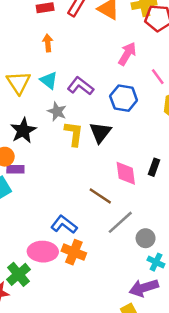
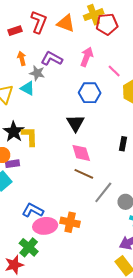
purple L-shape: (80, 86) -> (52, 59), moved
gray star: (57, 111) -> (37, 73), moved
yellow L-shape: (74, 134) -> (30, 136), moved
pink diamond: (126, 173) -> (81, 153), moved
blue L-shape: (64, 225) -> (33, 210), moved

